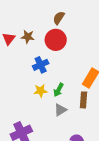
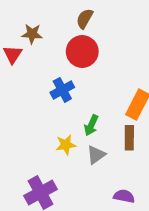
brown star: (28, 37) -> (32, 34), moved
yellow star: (40, 91) -> (66, 145), moved

